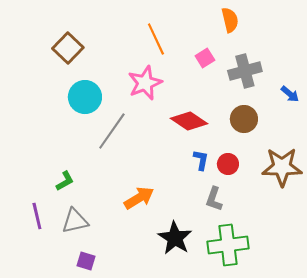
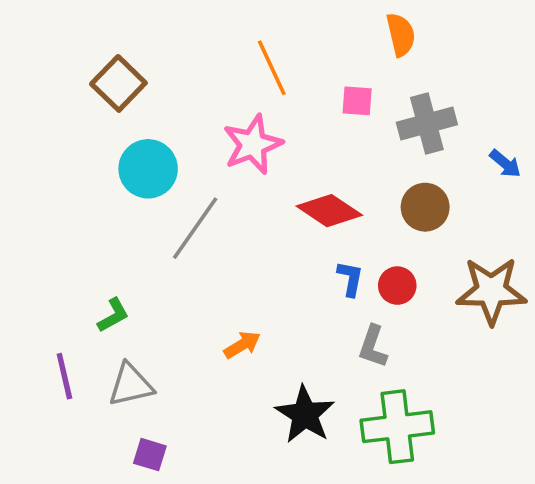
pink square: (205, 58) -> (357, 101), turned 36
orange arrow: (139, 198) -> (242, 345), size x0.7

